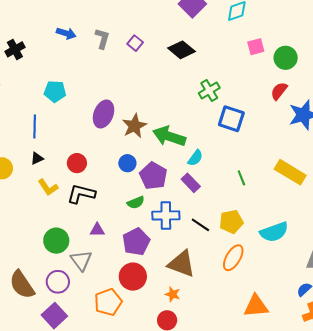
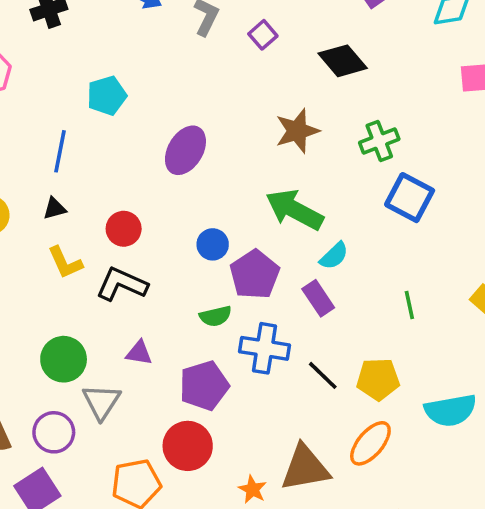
cyan pentagon: (55, 91) -> (107, 96), turned -30
brown star: (134, 126) -> (297, 131), moved
brown triangle: (182, 264) -> (305, 468), moved, turned -40

